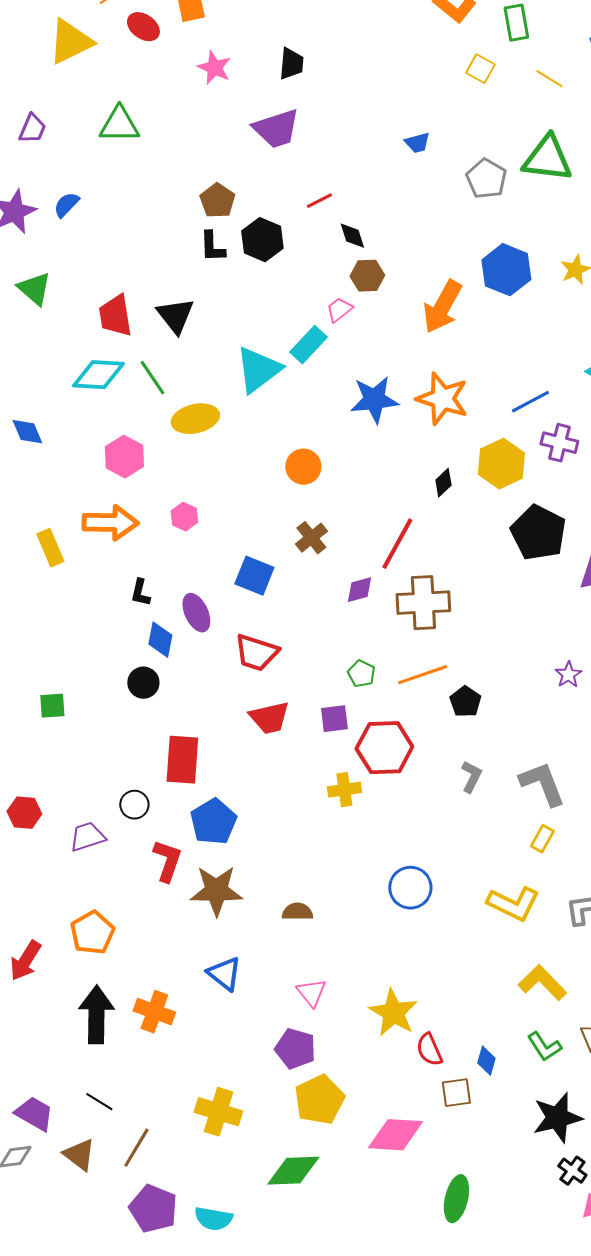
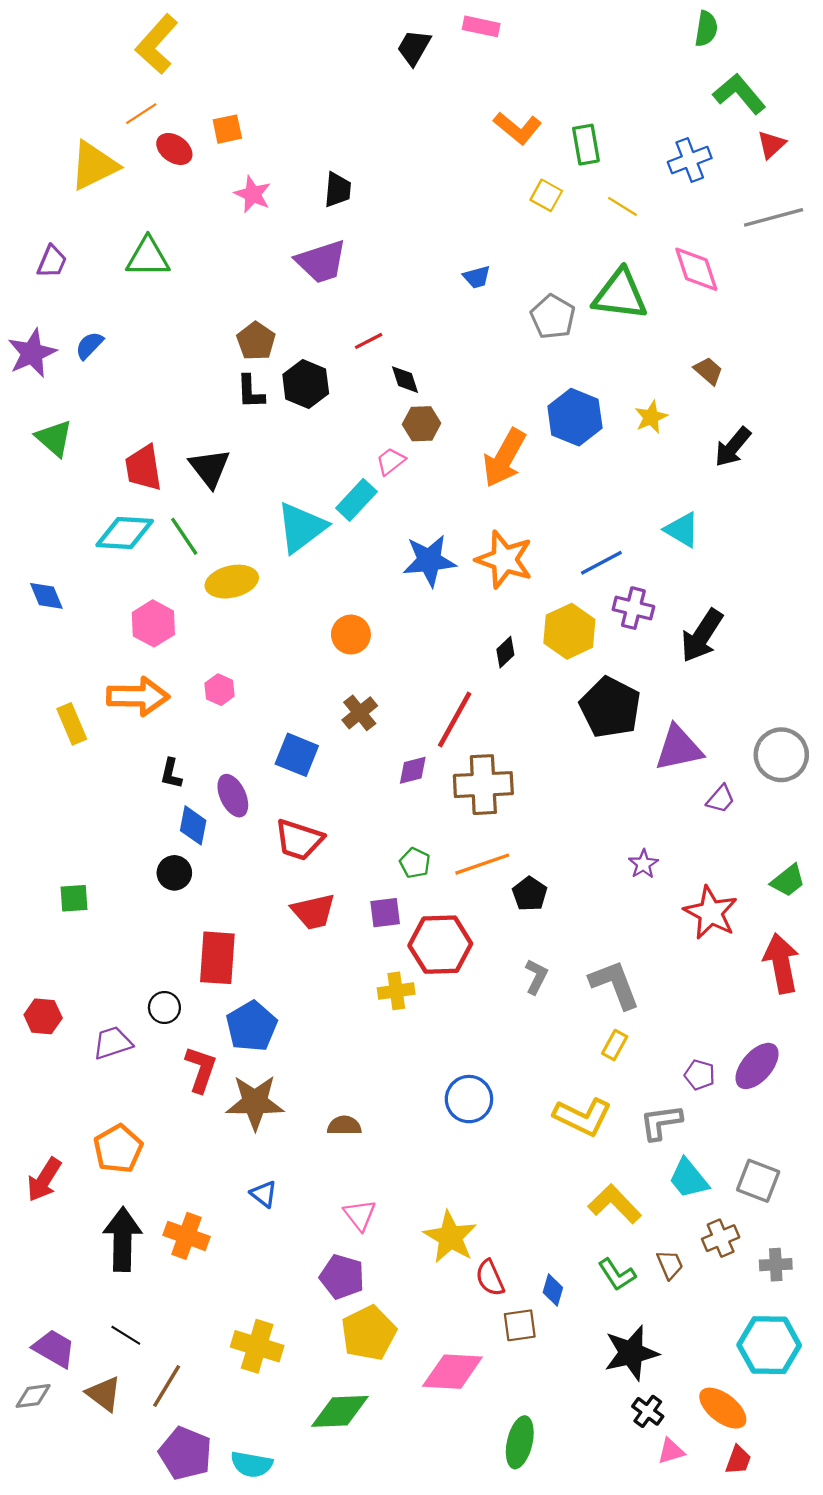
blue triangle: (224, 974) -> (264, 1194), size x0.7

